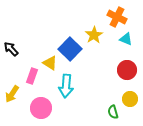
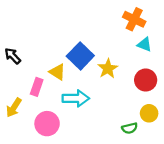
yellow star: (94, 35) -> (108, 69), moved
cyan arrow: (66, 86) -> (76, 98), turned -95
green semicircle: (113, 112) -> (130, 128), turned -88

